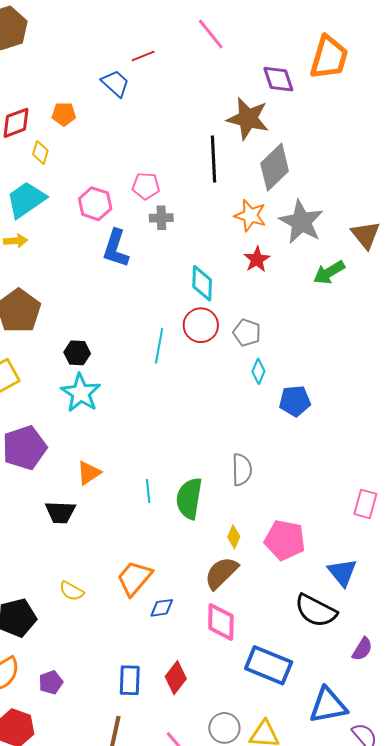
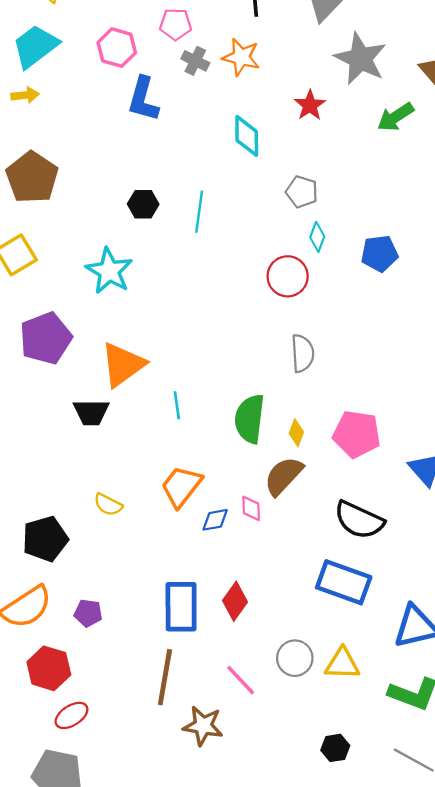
orange star: (250, 216) -> (241, 57), moved
gray cross: (161, 218) -> (195, 61), turned 30
red circle: (201, 325) -> (288, 276), moved
black hexagon: (77, 353) -> (143, 204), moved
blue pentagon: (295, 401) -> (380, 253), moved
orange triangle: (89, 473) -> (123, 365), size x1.6
cyan line: (148, 491) -> (177, 405), moved
green semicircle: (189, 498) -> (250, 419), moved
black semicircle: (316, 611) -> (359, 520), moved
pink diamond: (221, 622) -> (251, 508), moved, size x0.6
blue rectangle: (130, 680) -> (181, 607), size x1.4
purple pentagon: (51, 682) -> (88, 613), turned 30

